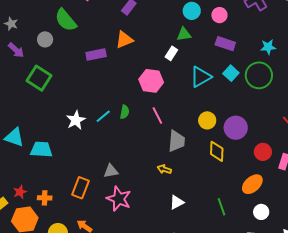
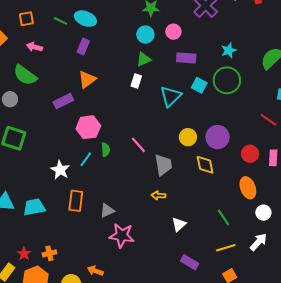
pink hexagon: (151, 81) -> (88, 127), moved
orange ellipse: (252, 184) -> (248, 188), turned -55
orange rectangle: (81, 188) -> (76, 201), moved

